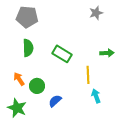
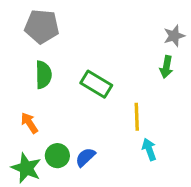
gray star: (96, 13) -> (174, 36), moved
green arrow: (107, 53) -> (166, 67), moved, turned 104
green circle: (37, 86) -> (57, 156), moved

